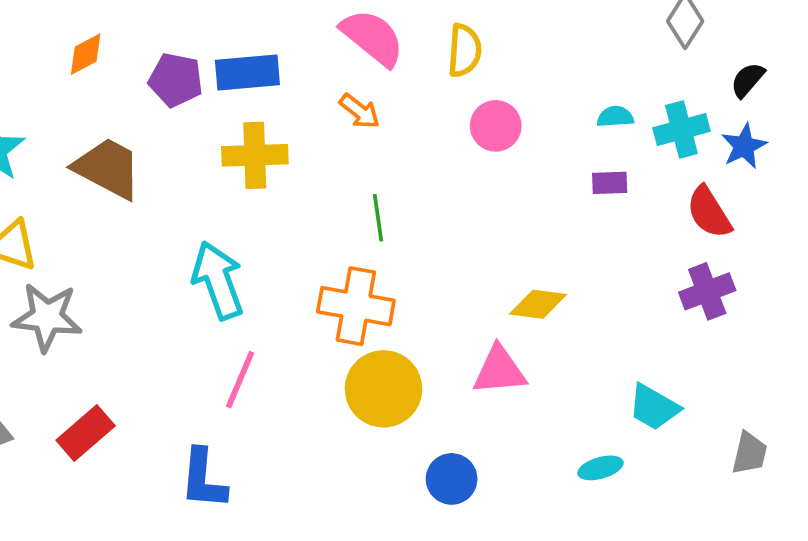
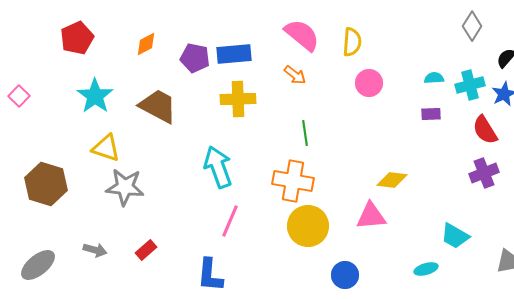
red rectangle: (86, 433) -> (146, 250), size x0.7

